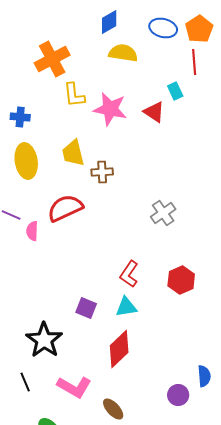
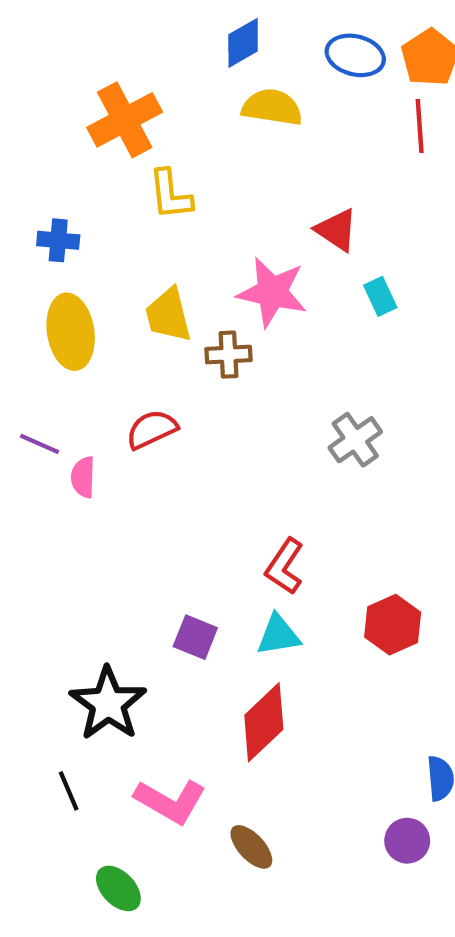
cyan rectangle: (175, 91) -> (380, 296), moved
pink star: (110, 109) -> (272, 292), moved
red semicircle: (65, 208) -> (152, 429), size x0.7
red hexagon: (181, 280) -> (393, 625), moved
purple circle: (178, 395) -> (407, 841), moved

